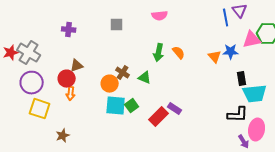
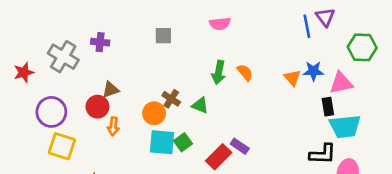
pink triangle: (252, 40) -> (341, 83), moved
gray cross: (29, 53) -> (63, 57), moved
orange arrow: (71, 94) -> (113, 126), moved

